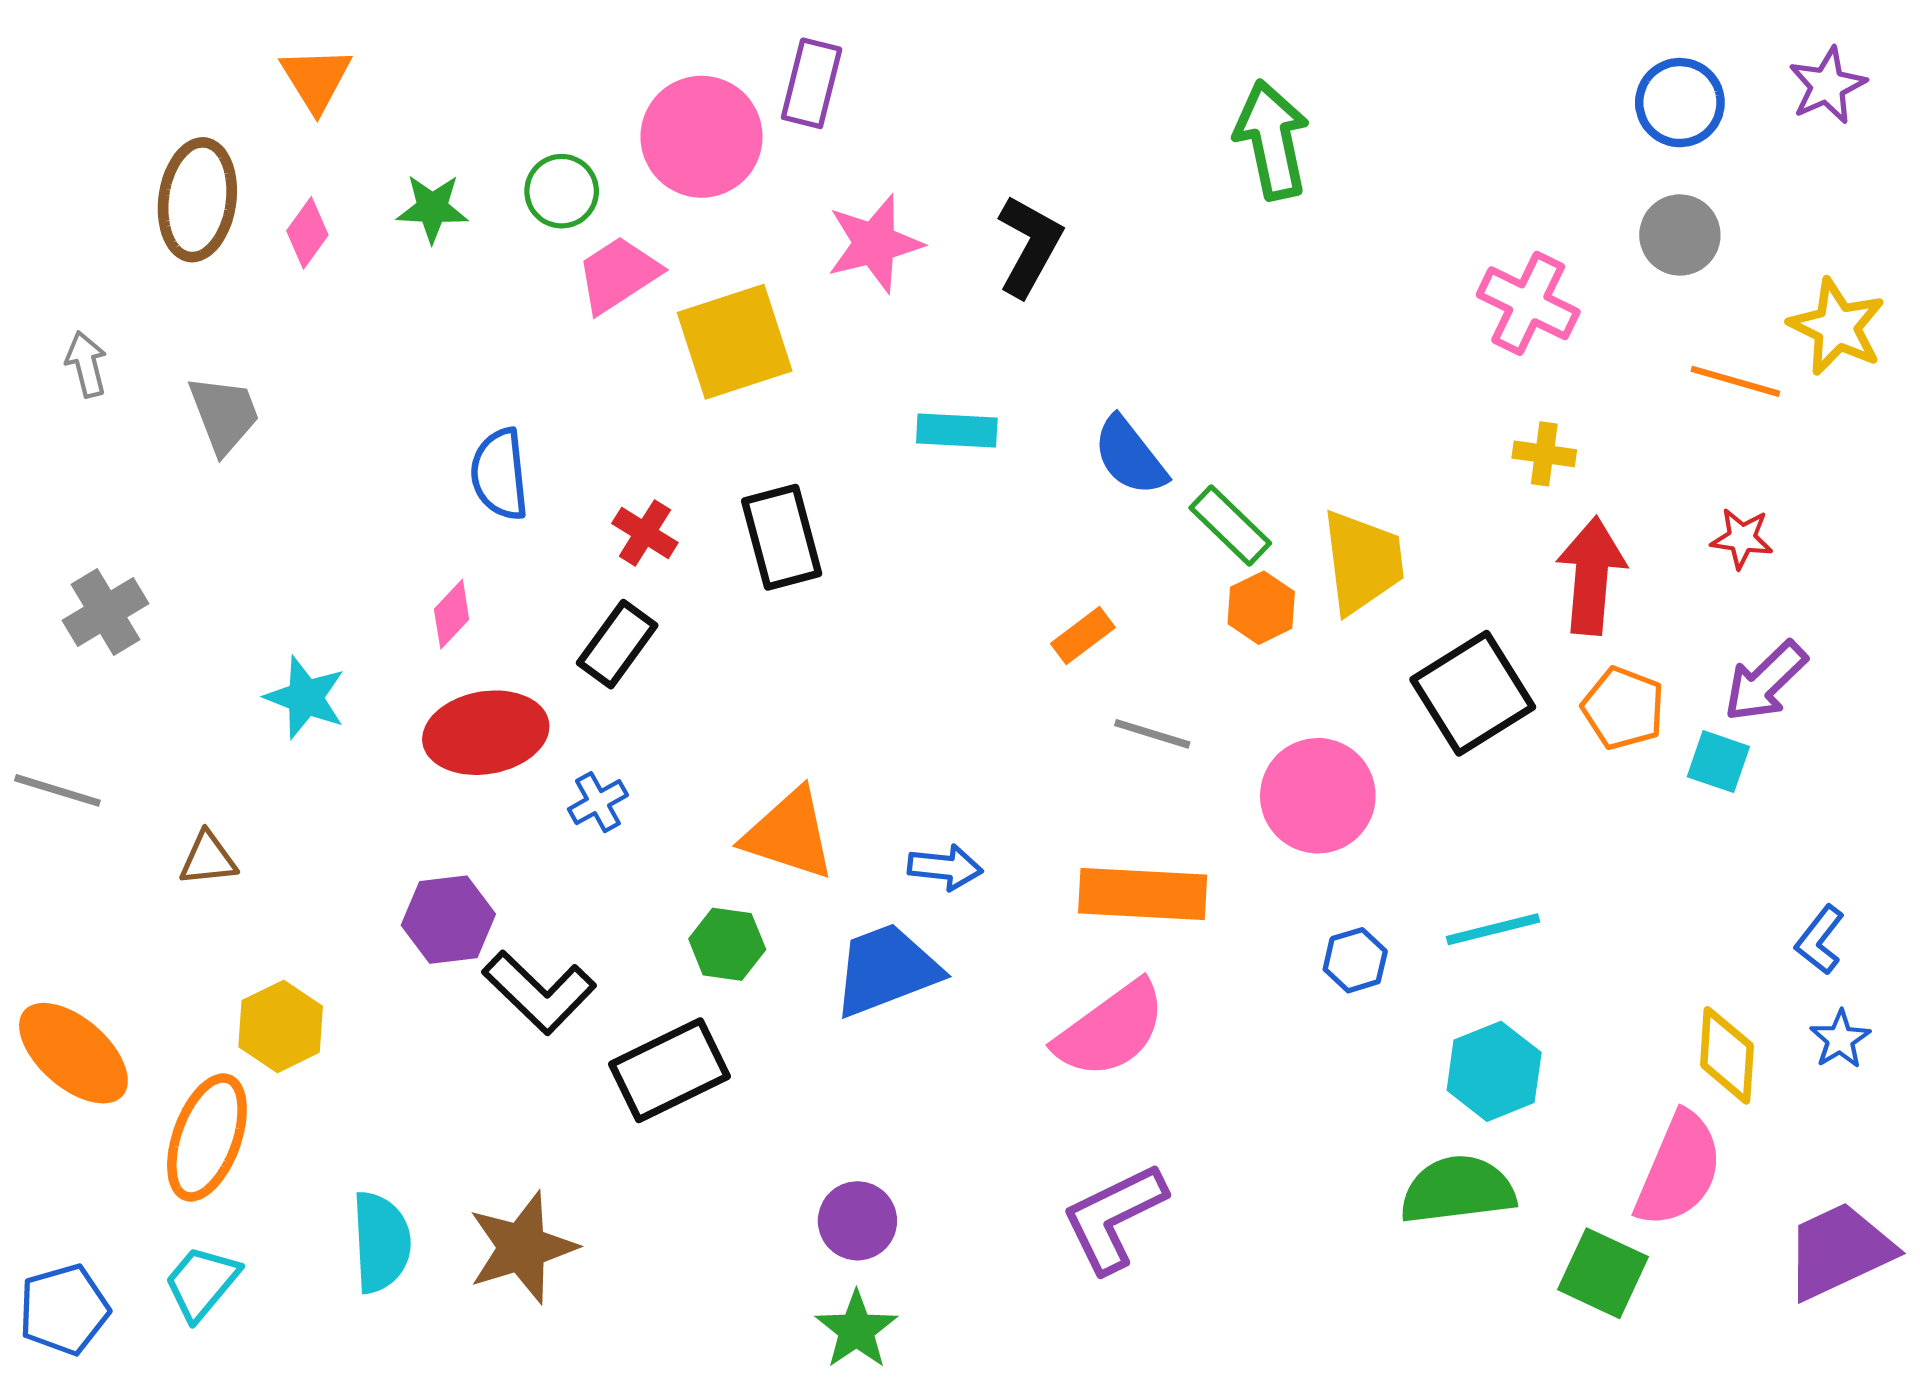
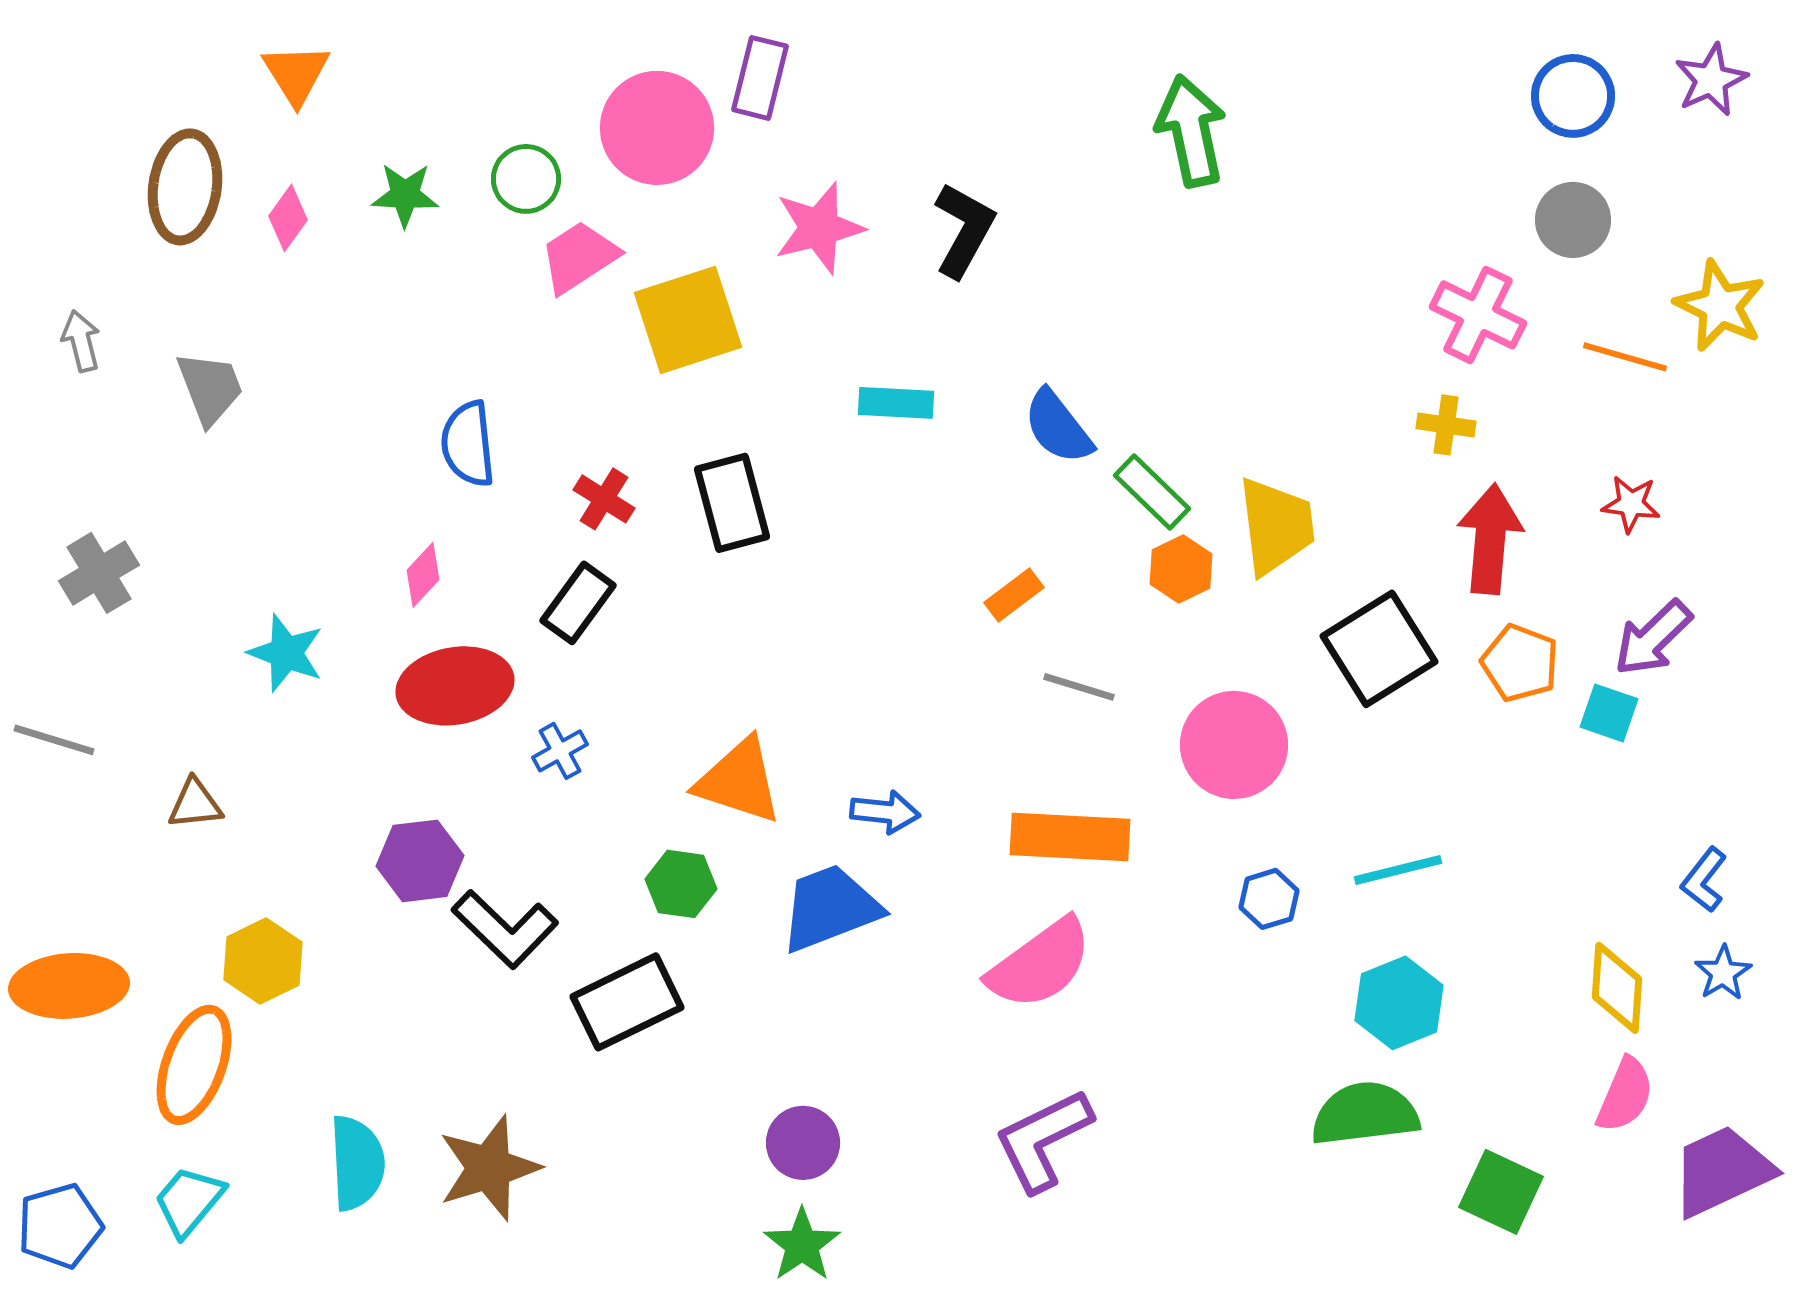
pink cross: (1528, 303) -> (1478, 315), moved
orange ellipse: (73, 1053) -> (69, 986), turned -45
pink semicircle: (1679, 1170) -> (1625, 1095), moved, size x0.7

